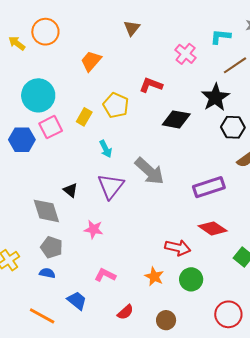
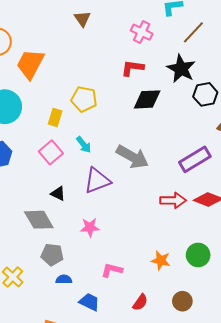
orange trapezoid: (91, 61) -> (30, 64), moved, size x1.4
red L-shape: (151, 85) -> (132, 68), moved
pink square: (51, 127) -> (51, 152), moved
purple triangle: (111, 186) -> (97, 181), turned 44
red arrow: (178, 248) -> (173, 200), moved
blue semicircle: (47, 273) -> (64, 279), moved

